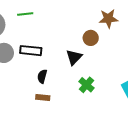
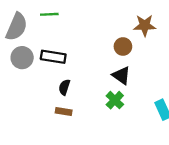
black triangle: (74, 57) -> (121, 75), moved, turned -42

